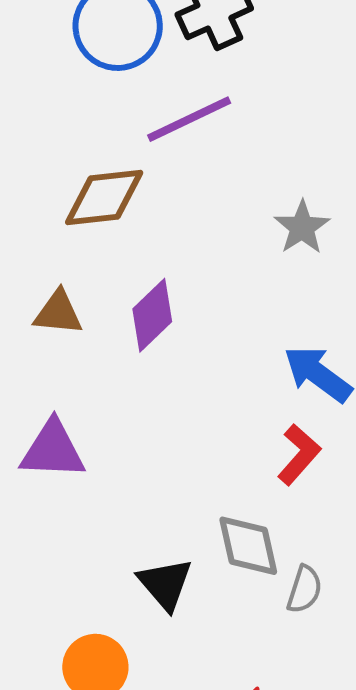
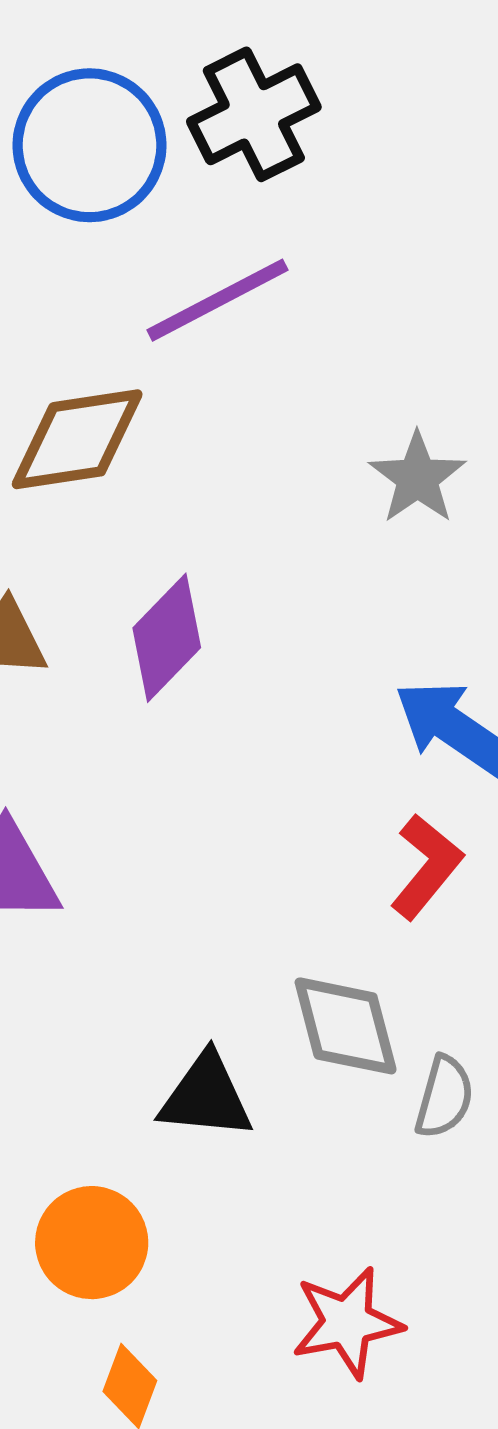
black triangle: (165, 584) -> (206, 1097), turned -42

